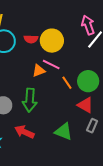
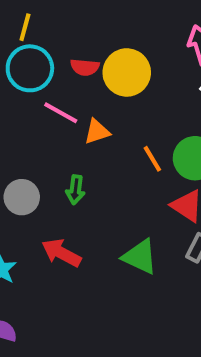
pink line: (51, 65) -> (61, 113), moved
green arrow: (30, 100) -> (75, 190), size x0.6

